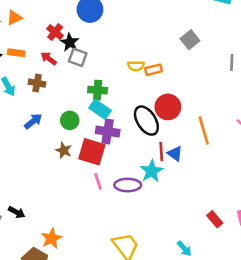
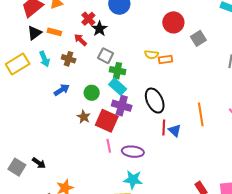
gray square: (78, 57) -> (106, 56), moved
red circle: (168, 107) -> (173, 22), moved
cyan star: (152, 171) -> (133, 180), moved, turned 30

